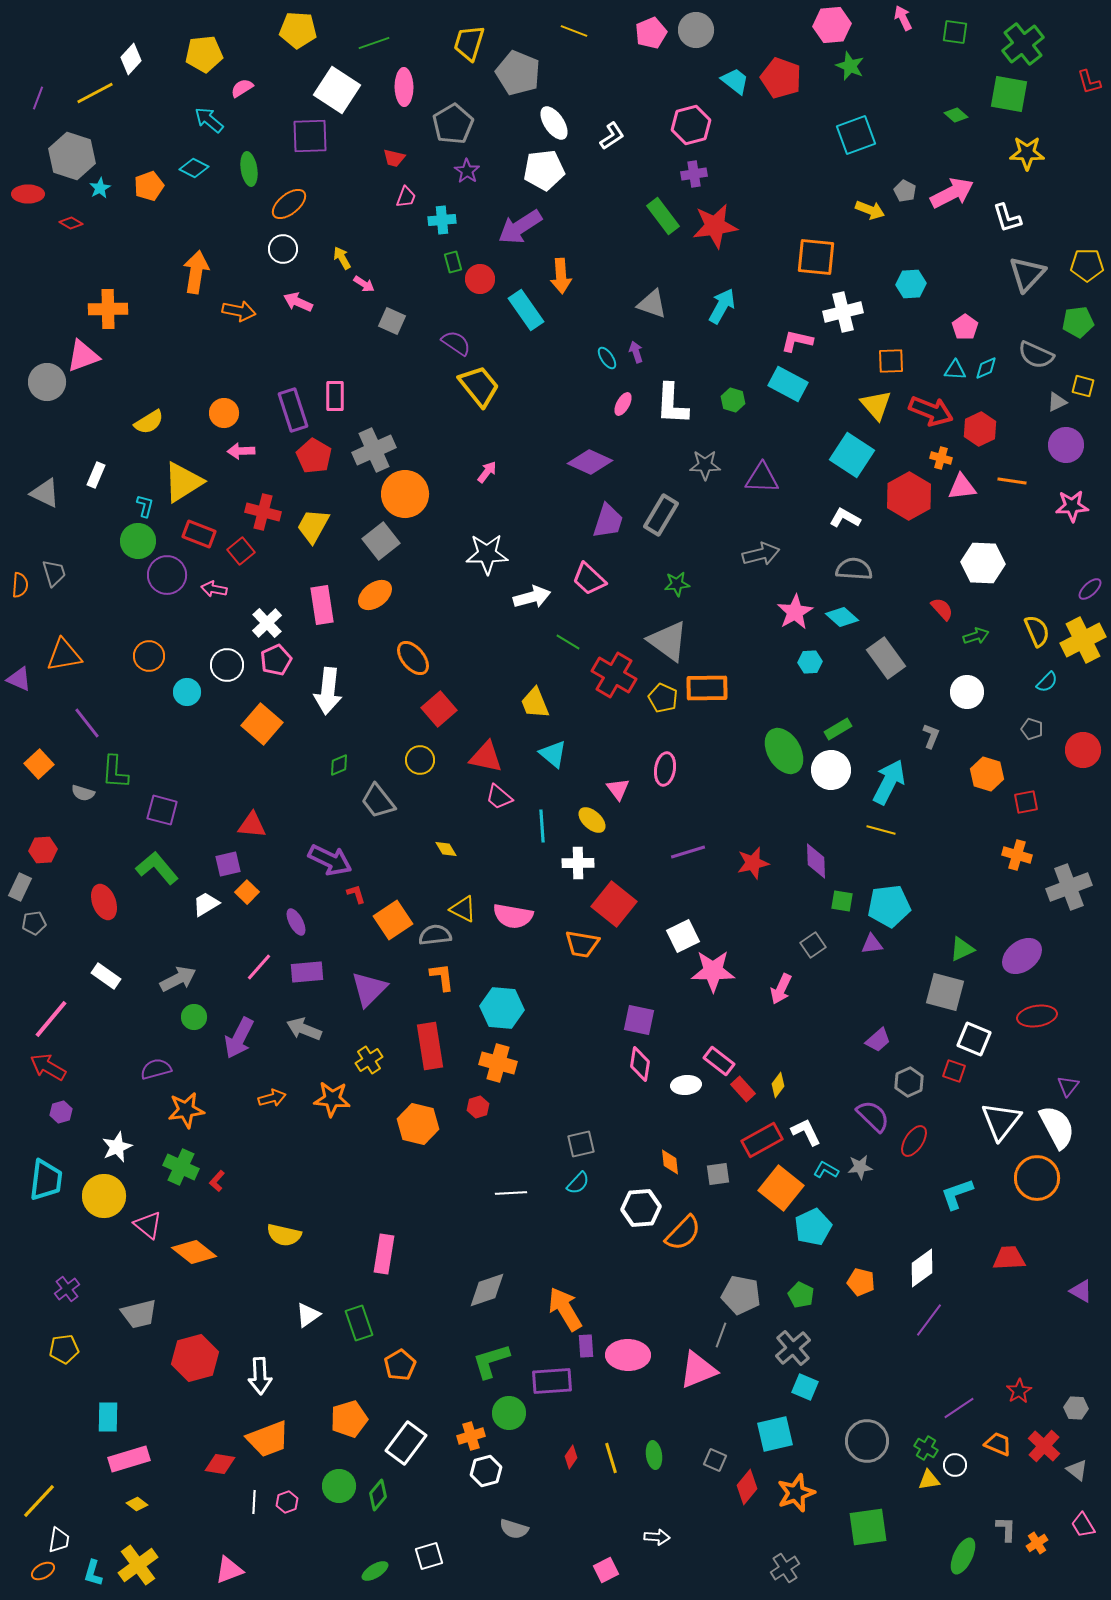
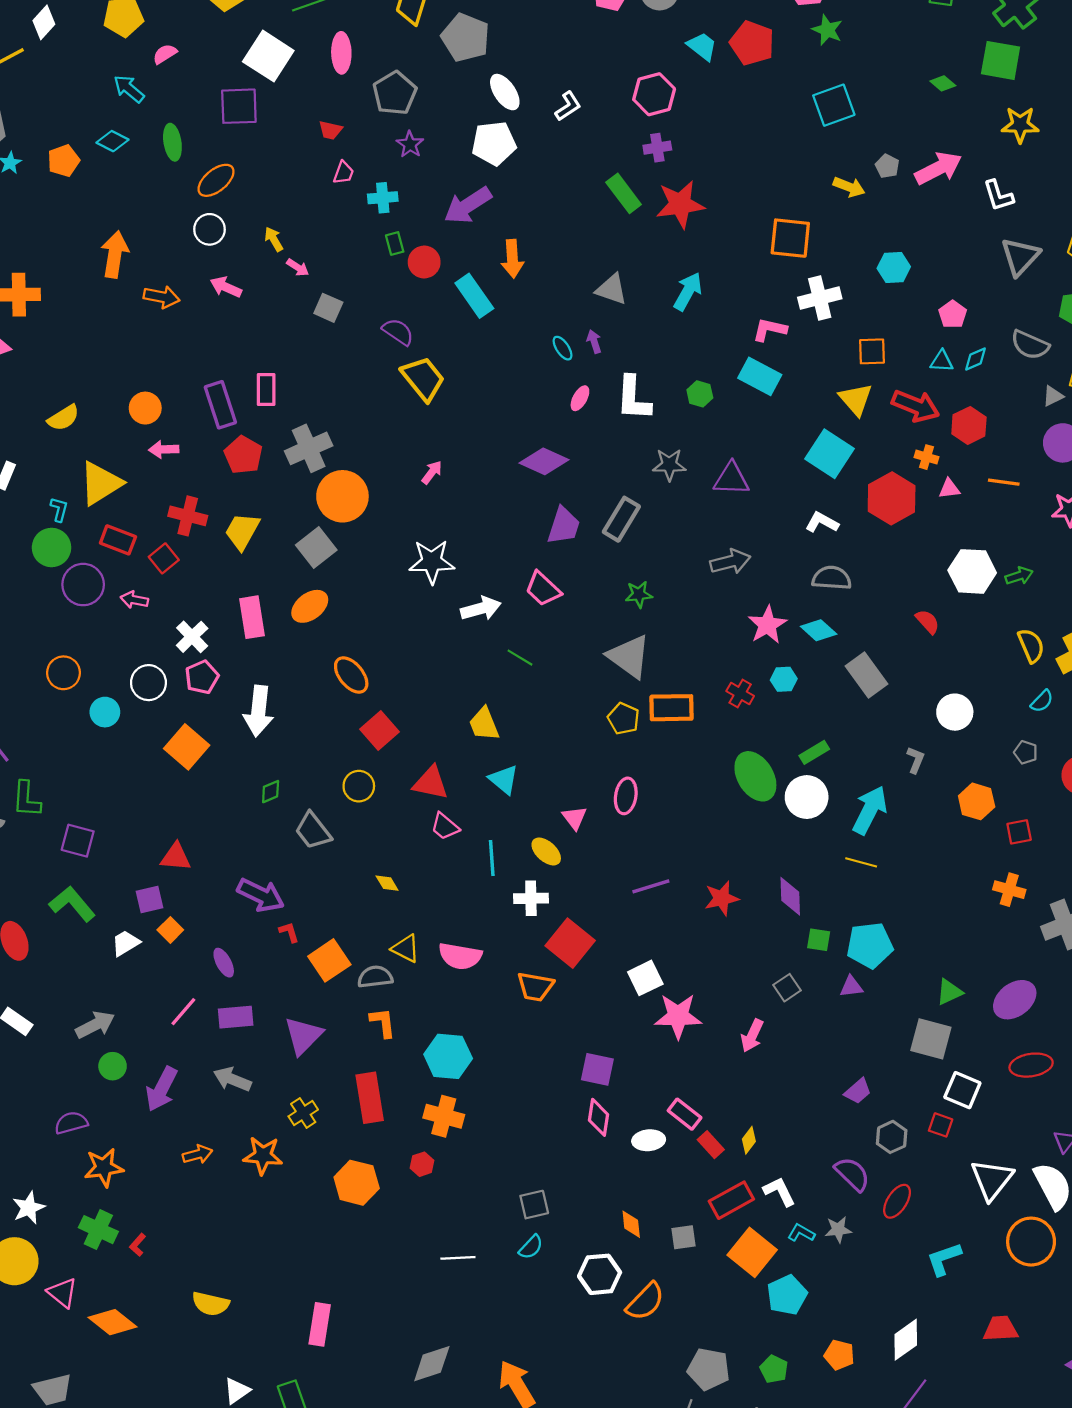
pink triangle: (962, 487) -> (949, 489), size x0.7
green arrow: (976, 636) -> (1019, 576), moved
red cross: (614, 675) -> (740, 694), moved, size x0.6

